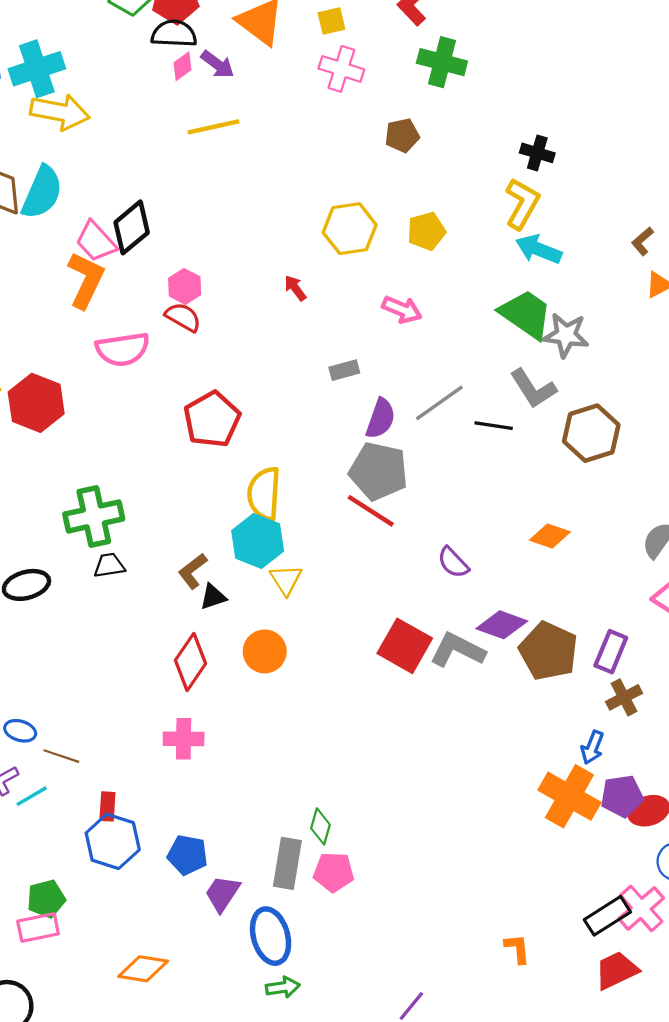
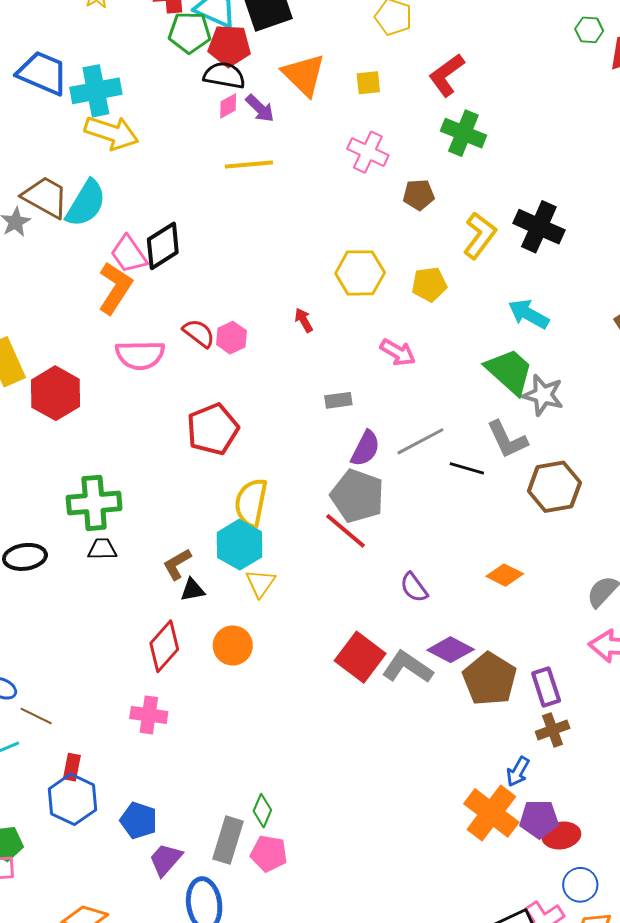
pink cross: (341, 69) -> (368, 152), moved
black cross: (537, 153) -> (539, 227), size x1.6
yellow L-shape: (522, 204) -> (480, 235), moved
pink hexagon: (185, 286) -> (231, 338), moved
purple rectangle: (611, 652) -> (546, 687), turned -48

